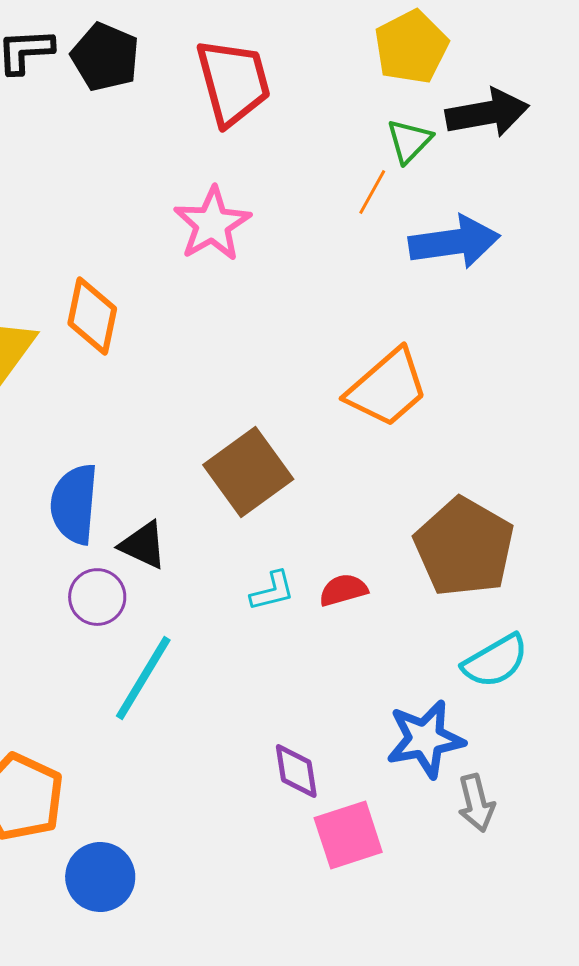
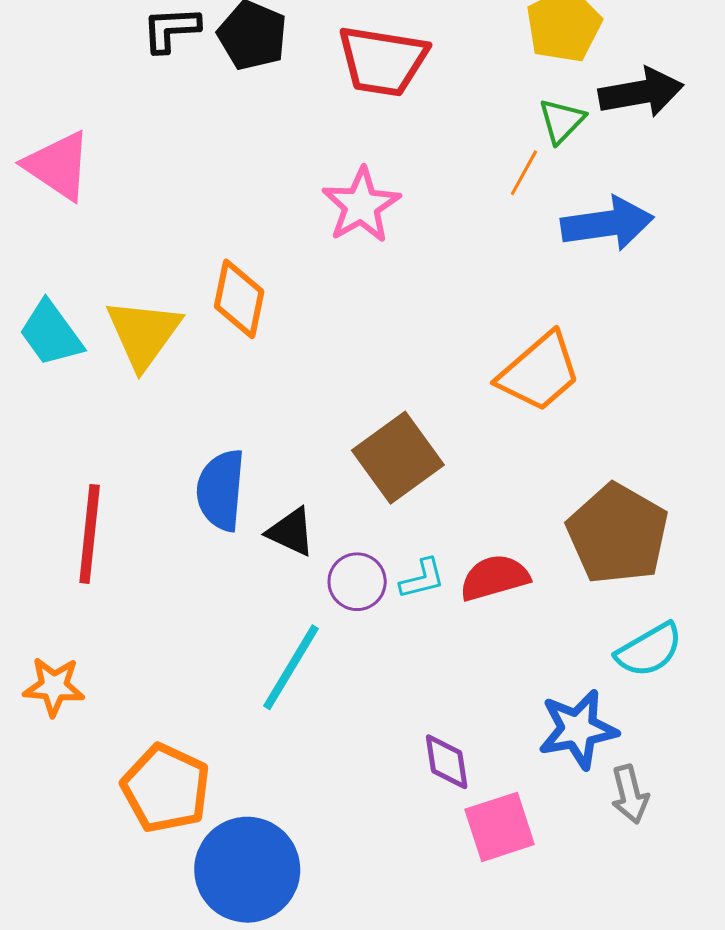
red trapezoid: (233, 82) -> (383, 61), turned 114
red semicircle: (343, 590) -> (494, 578), size x1.4
purple circle: (97, 597) -> (357, 582), moved
blue circle: (100, 877) -> (247, 870), size x1.5

